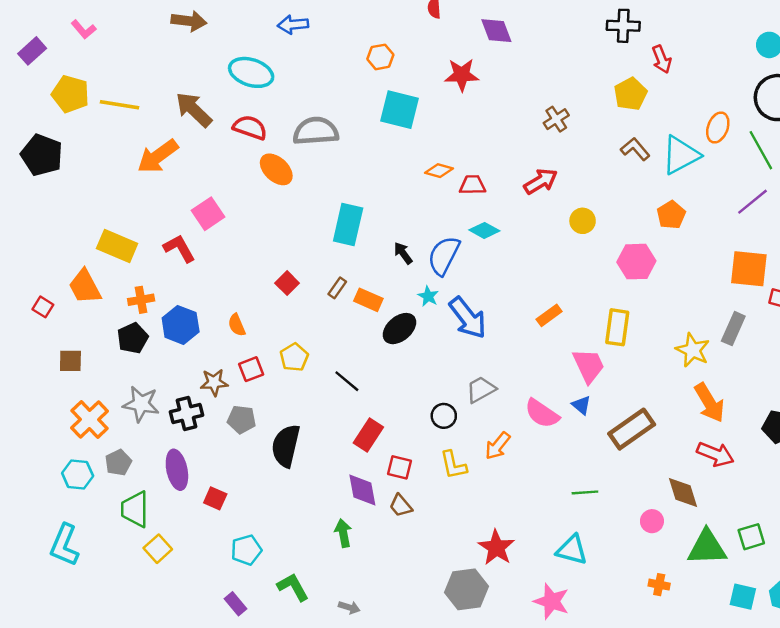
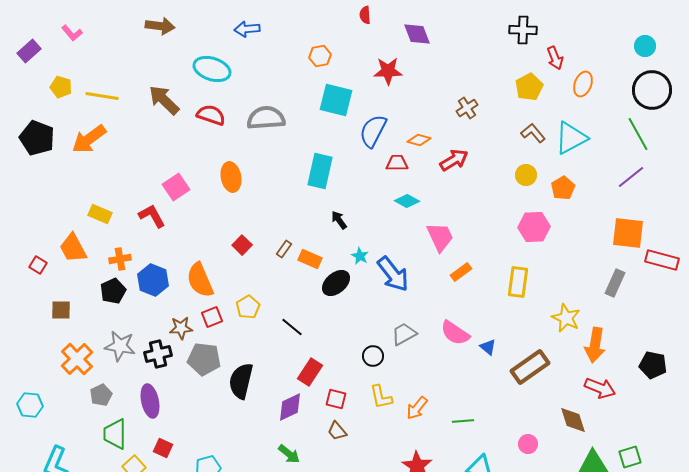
yellow pentagon: (70, 94) -> (61, 87), size x0.7
orange ellipse: (718, 127) -> (583, 84), moved
orange arrow: (158, 156) -> (89, 139), moved
orange ellipse: (276, 169) -> (231, 177), moved, turned 36
orange diamond: (439, 171) -> (419, 140), moved
yellow circle: (583, 221) -> (526, 175), moved
cyan rectangle: (348, 224) -> (320, 171), moved
yellow rectangle: (117, 246) -> (100, 214), size x0.7
blue semicircle: (444, 256) -> (373, 131), moved
orange semicircle: (237, 325) -> (200, 280), size x1.8
yellow star: (693, 350) -> (566, 318), moved
pink trapezoid: (589, 366) -> (440, 237), moved
orange arrow: (709, 403) -> (595, 345), turned 40
pink semicircle: (542, 413) -> (455, 333), moved
gray pentagon: (242, 419) -> (204, 359), size x1.4
orange arrow: (498, 446) -> (417, 408), moved
cyan hexagon: (78, 475) -> (30, 405), moved
purple diamond: (362, 490) -> (290, 407), moved, turned 76
green line: (585, 492) -> (463, 421), moved
red square: (215, 498) -> (163, 448), moved
pink circle: (652, 521) -> (528, 444), moved
green arrow: (343, 533) -> (289, 454), turned 140

